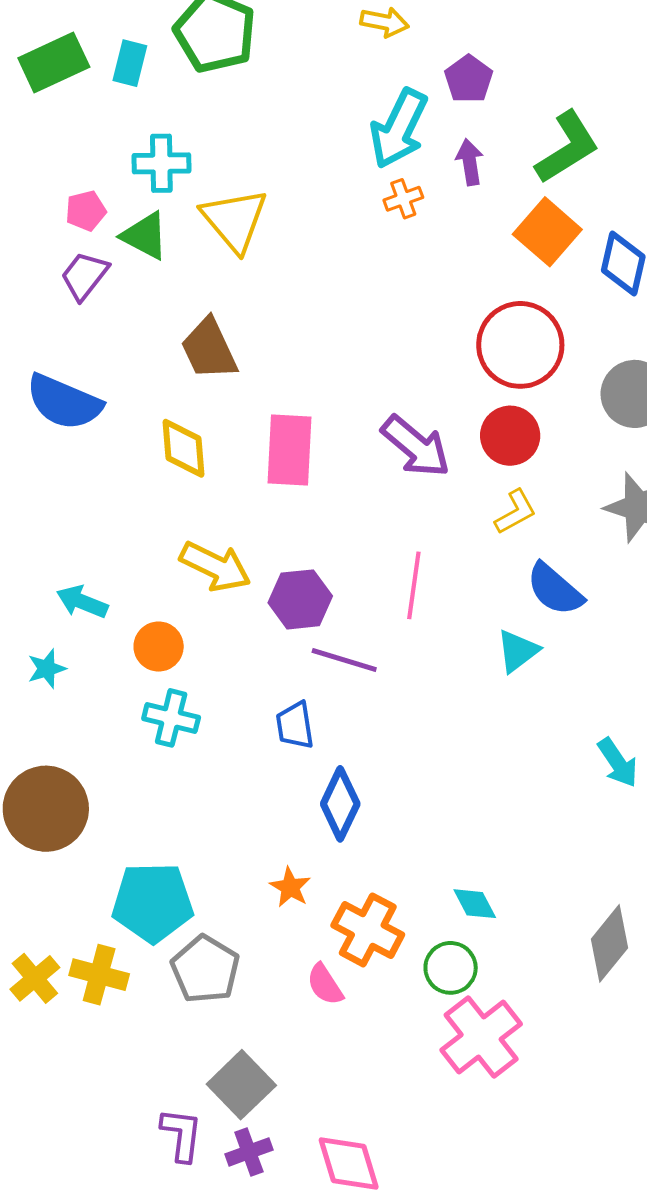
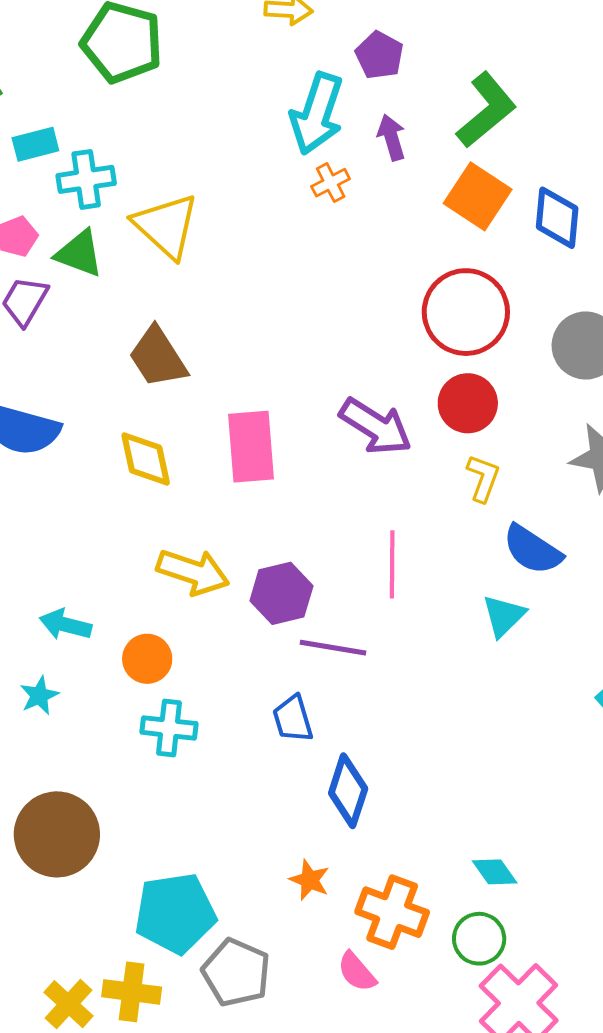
cyan rectangle: (130, 63) -> (35, 144), moved, turned 69
yellow L-shape: (515, 512) -> (483, 478), turned -33

